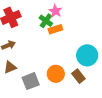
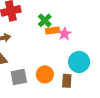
pink star: (55, 11) -> (65, 34), moved
brown rectangle: (78, 76) -> (67, 81), turned 32

